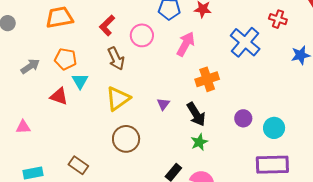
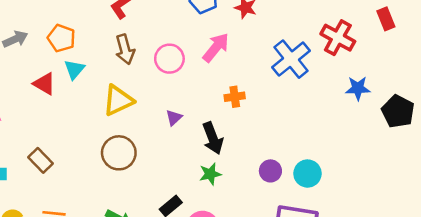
red cross: (278, 19) -> (338, 38), size x1.5
pink circle: (142, 35) -> (169, 59), moved
orange cross: (207, 79) -> (235, 97), size x0.7
purple circle: (243, 118) -> (270, 171), moved
brown rectangle: (78, 165) -> (40, 160), moved

